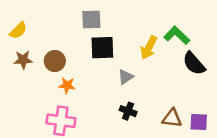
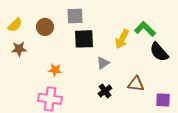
brown circle: (55, 61) -> (45, 27), moved
black cross: (128, 111) -> (105, 91), turned 32
brown triangle: (172, 118) -> (136, 84), moved

